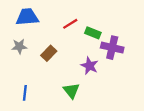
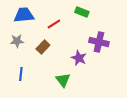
red line: (70, 24) -> (54, 24), moved
green rectangle: (93, 33) -> (82, 12), moved
blue line: (25, 93) -> (21, 74), moved

